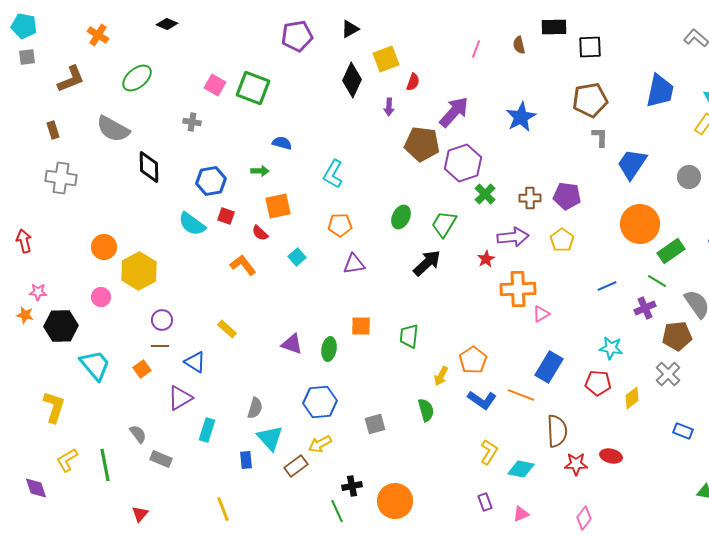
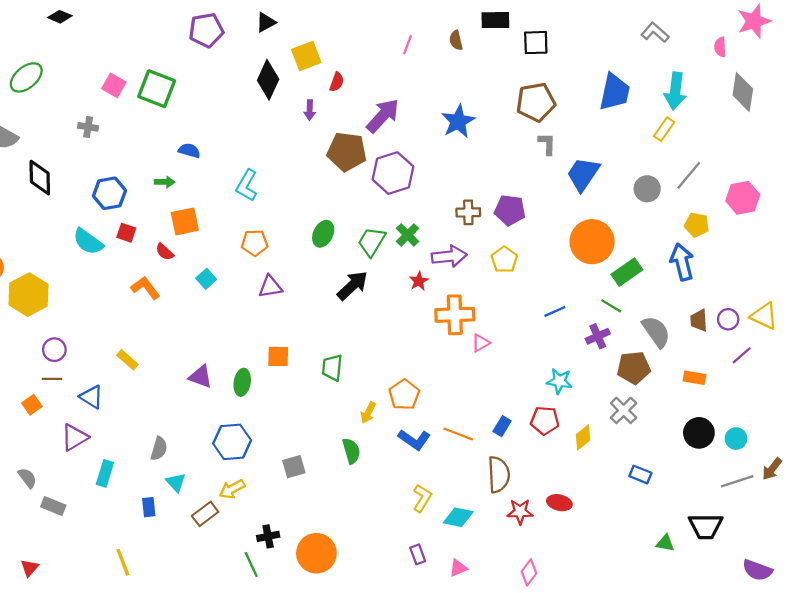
green cross: (485, 194) -> (408, 235), moved
blue rectangle: (549, 367) -> (502, 426), moved, size x0.6
cyan triangle: (270, 438) -> (176, 482), size x0.7

